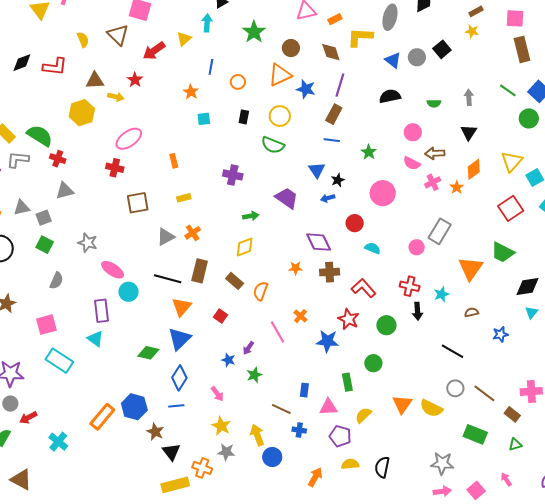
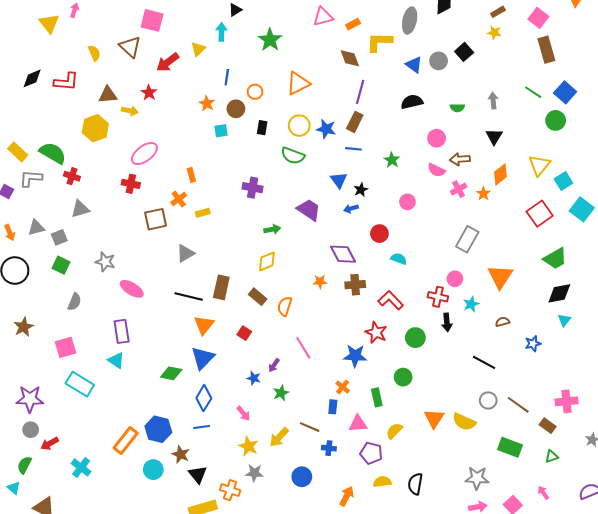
pink square: (515, 18) -> (538, 18), turned 36
brown circle: (291, 48) -> (236, 109), moved
blue star: (306, 89) -> (326, 129), moved
pink circle: (383, 193) -> (407, 202), size x0.6
orange cross: (193, 233) -> (179, 199), moved
pink circle: (417, 247) -> (455, 279), moved
green trapezoid: (503, 252) -> (555, 258), moved, turned -55
cyan circle: (129, 292) -> (153, 470), moved
orange cross: (300, 316) -> (343, 387), moved
yellow arrow: (257, 435) -> (279, 437), moved, turned -115

